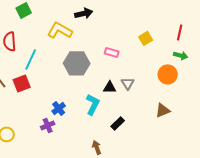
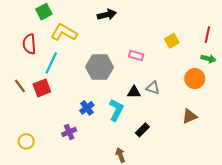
yellow L-shape: (60, 30) -> (64, 32), moved
gray triangle: (128, 83) -> (153, 88), turned -40
blue cross: (59, 108) -> (87, 108), moved

